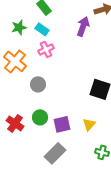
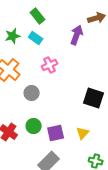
pink cross: (46, 49) -> (50, 65), moved

